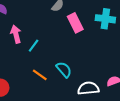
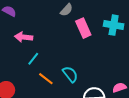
pink arrow: (16, 34) -> (24, 37), turned -72
cyan line: (34, 46) -> (33, 59), moved

